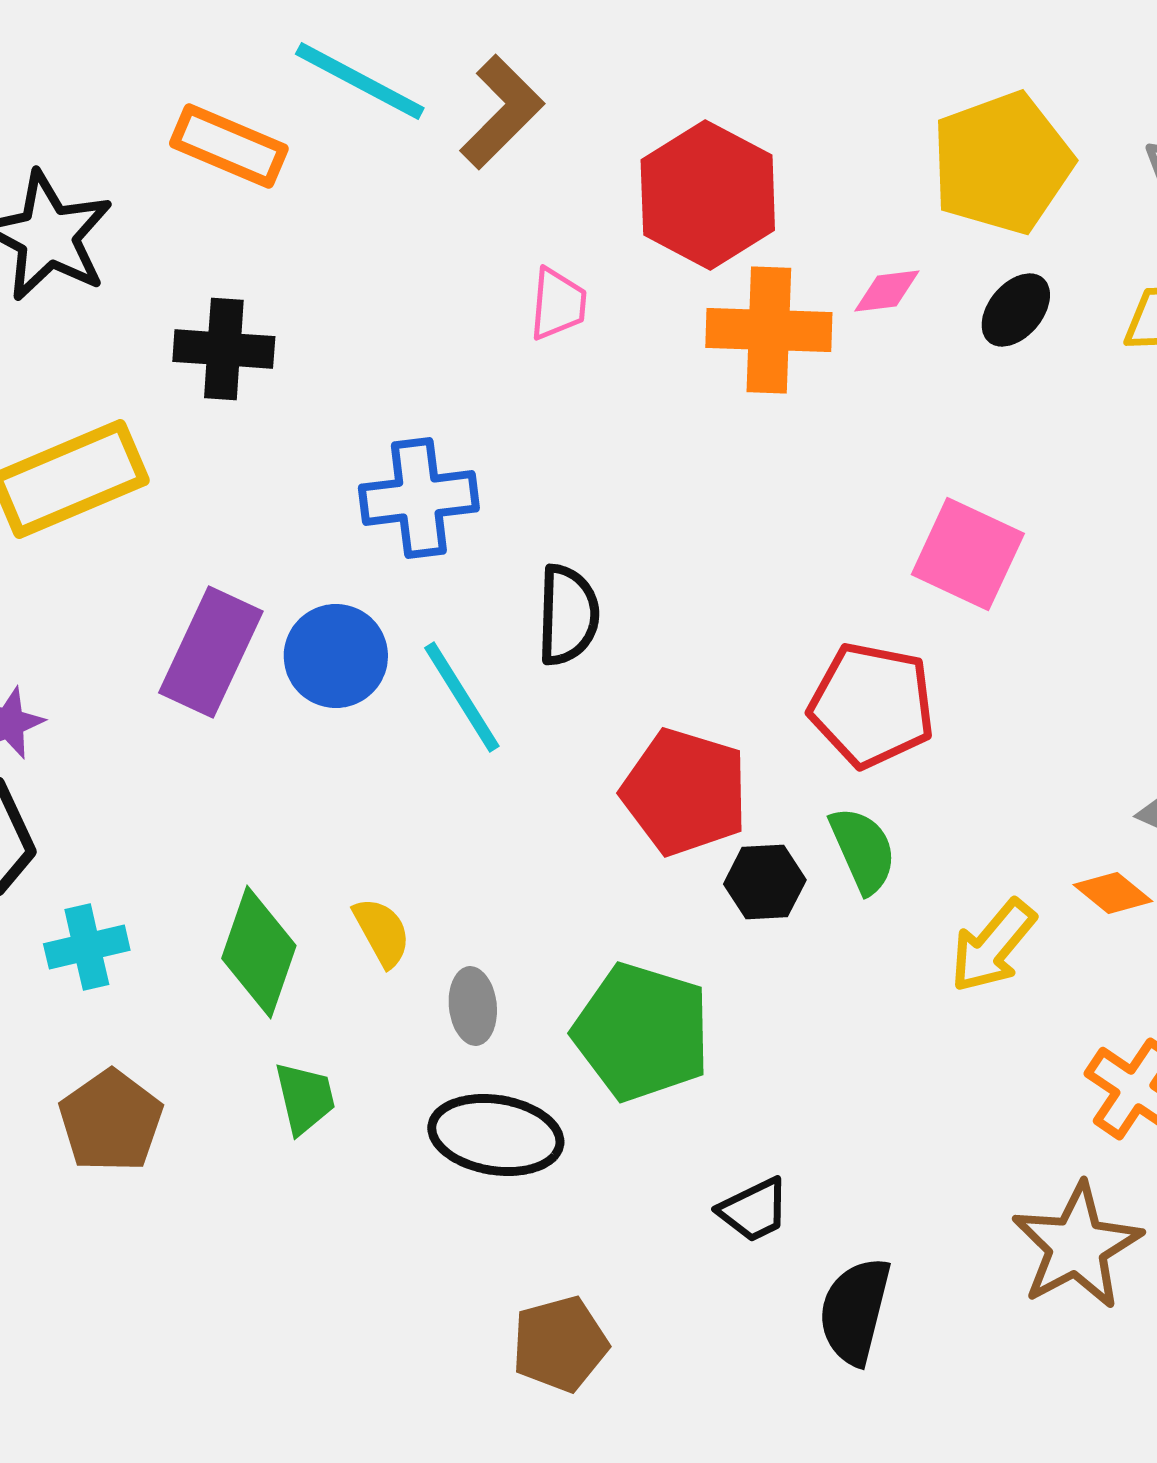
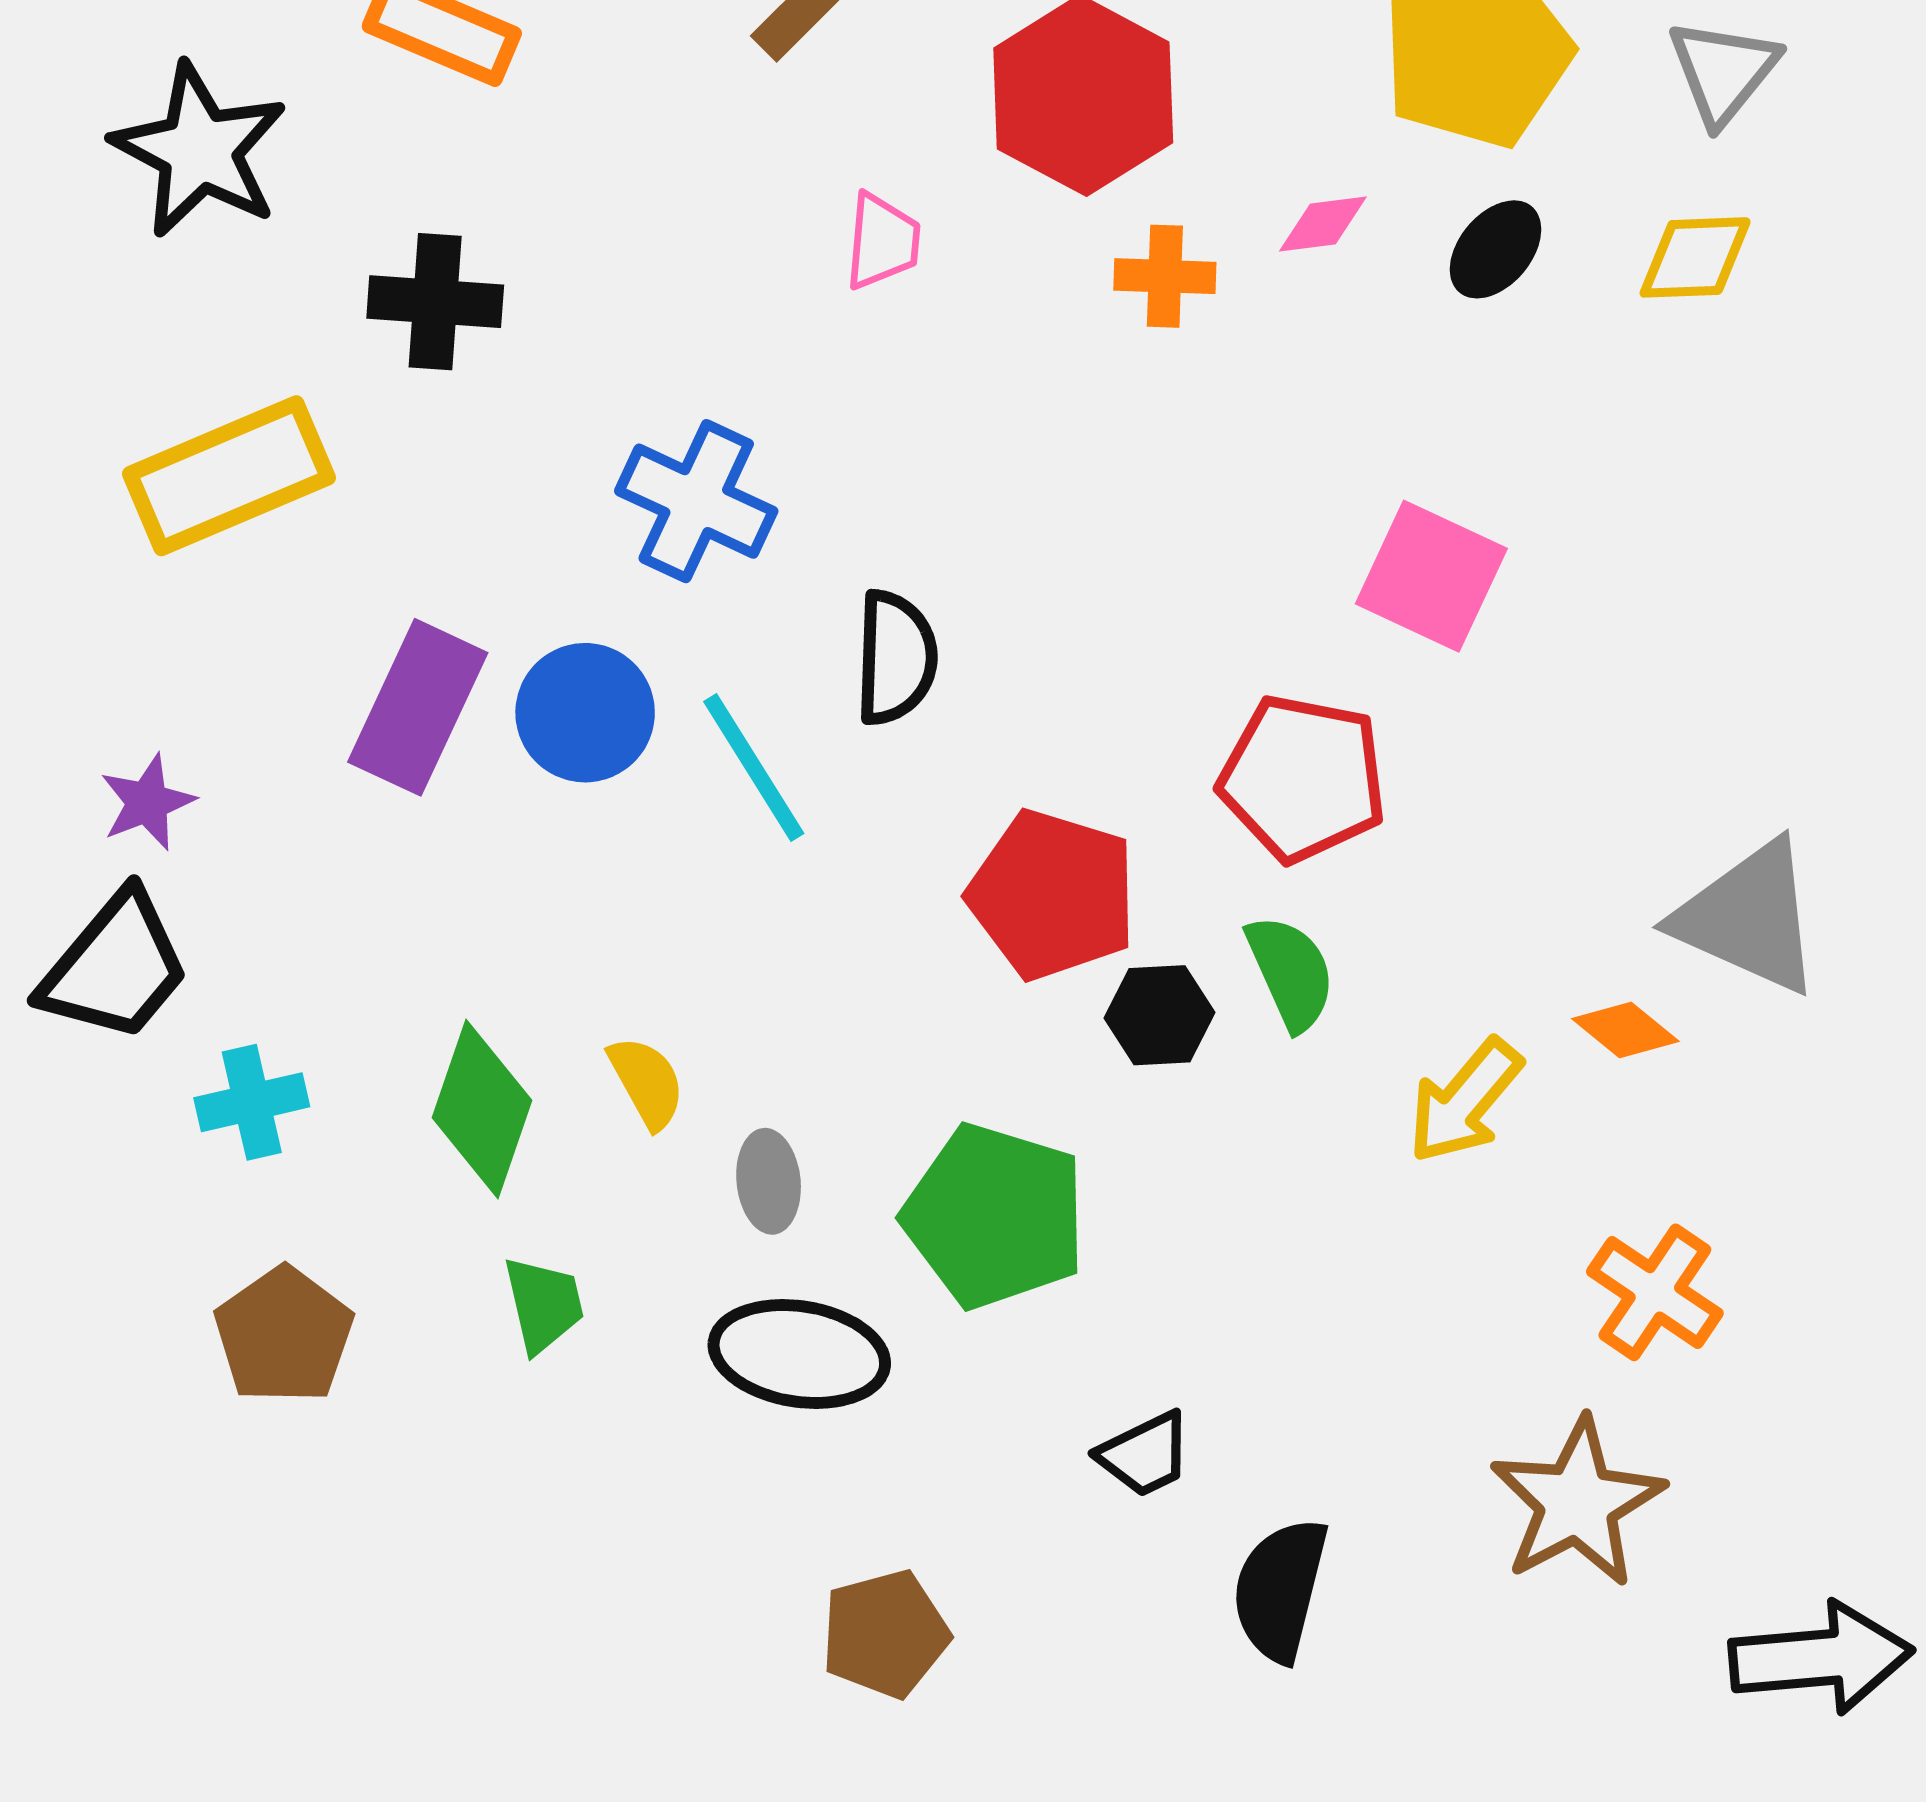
orange cross: (769, 330) -> (1165, 276), size x0.6
blue cross: (419, 498) -> (696, 501), turned 32

